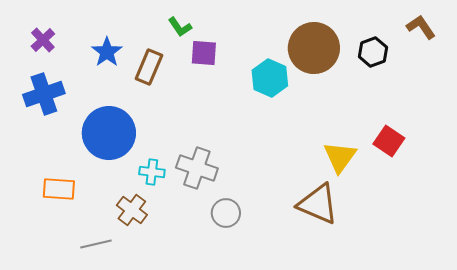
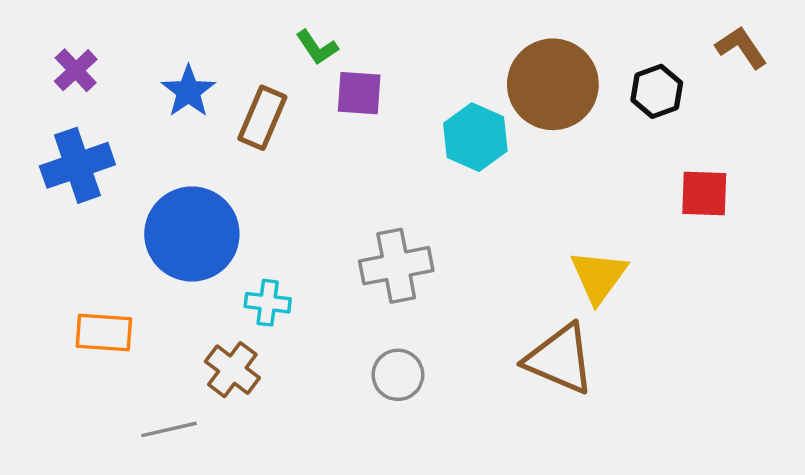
red square: (389, 141) -> (704, 193), moved, turned -32
gray cross: (197, 168) -> (396, 266), moved, turned -30

